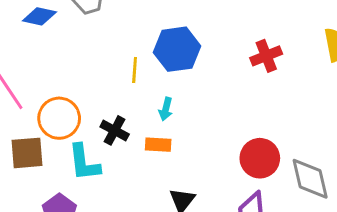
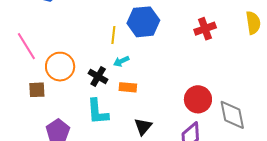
cyan arrow: (166, 109) -> (121, 61), moved, turned 49
brown square: (27, 153) -> (37, 90), size x0.7
cyan L-shape: (84, 162) -> (98, 112), moved

